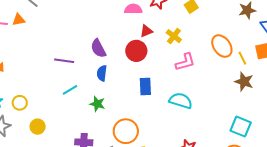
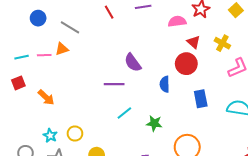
red triangle: (146, 31) -> (194, 42), turned -48
purple semicircle: (98, 48) -> (133, 63), moved
blue semicircle: (102, 73) -> (165, 84), moved

